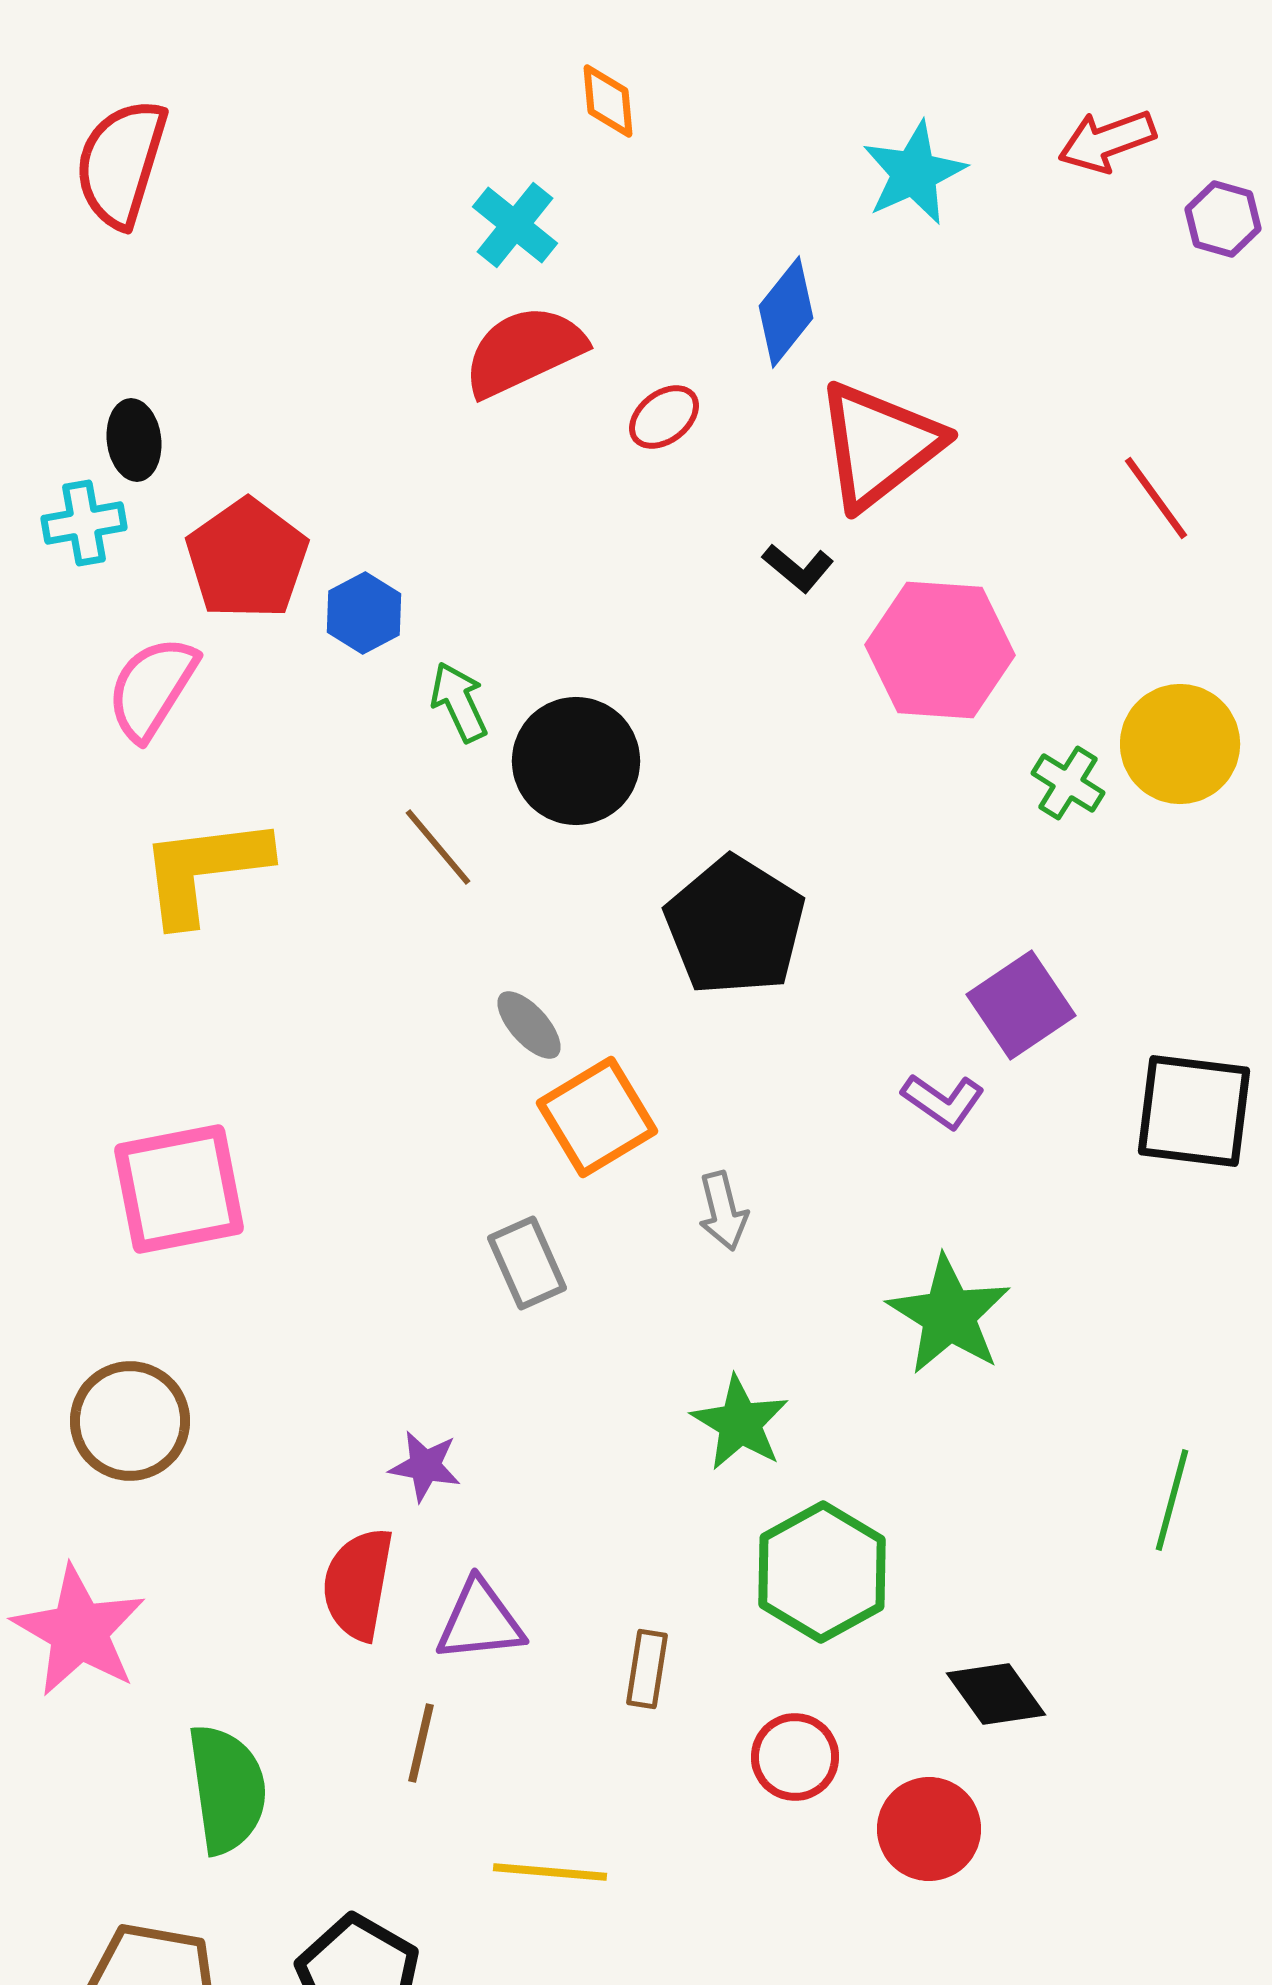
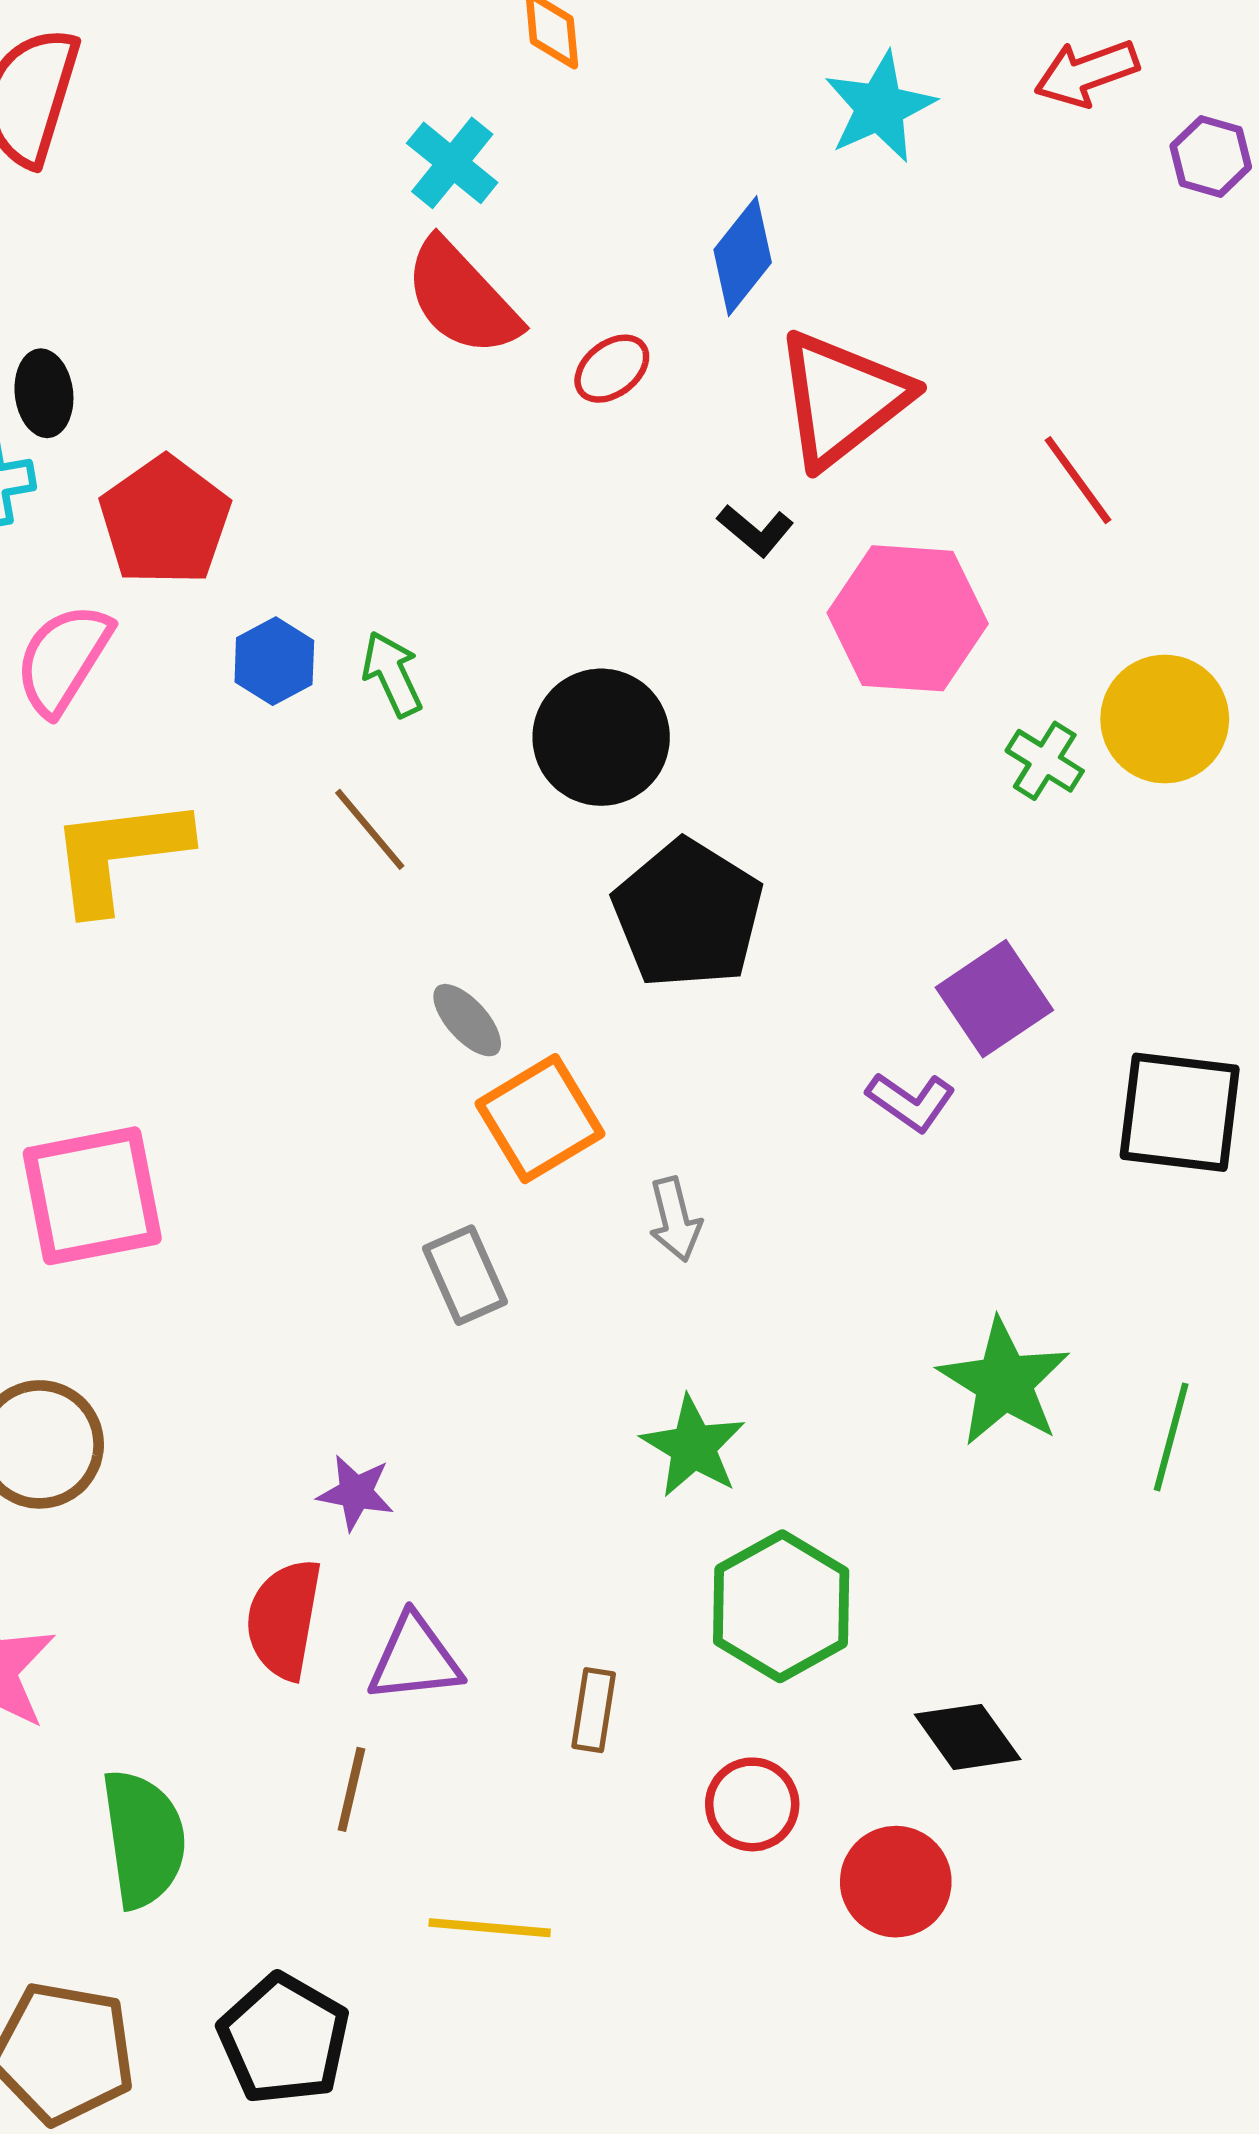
red semicircle: (524, 351) -> (462, 298), turned -108
red line: (1156, 498) -> (1078, 480), moved
blue hexagon: (364, 613) -> (274, 661), moved
black circle: (576, 761) -> (601, 737), moved
green star: (949, 1315) -> (1004, 1382), moved
green line: (1172, 1500) -> (1171, 1437), moved

